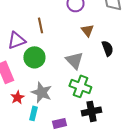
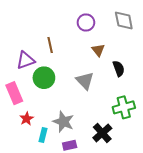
green cross: (80, 86) -> (124, 107), moved, turned -35
gray star: (41, 92) -> (63, 122), moved
black cross: (91, 111) -> (102, 133), turned -30

